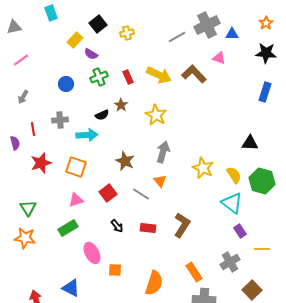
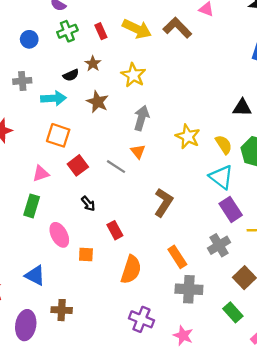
brown star: (125, 161) -> (97, 102), moved
orange square: (76, 167) -> (58, 135), moved
green rectangle: (68, 228) -> (32, 206), turned -42
red rectangle: (148, 228) -> (115, 230), moved, turned 56
purple rectangle: (240, 231) -> (231, 209), size x1.5

